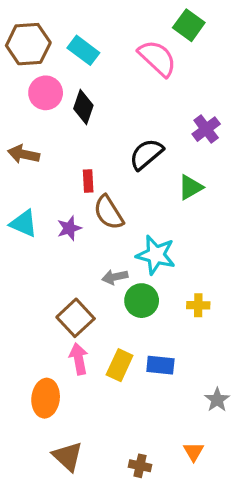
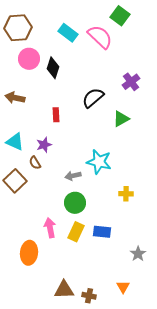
cyan rectangle: (83, 50) -> (68, 33), moved
brown semicircle: (109, 212) -> (35, 163), moved, size x0.6
green circle: (142, 301) -> (75, 203), moved
brown square: (76, 318) -> (15, 181), moved
brown triangle: (68, 456) -> (64, 290), moved, turned -45

